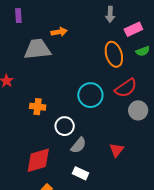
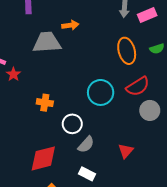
pink rectangle: (133, 29) -> (147, 15), moved

